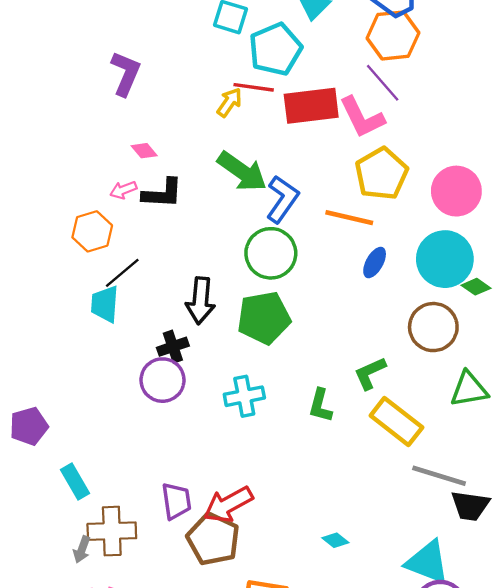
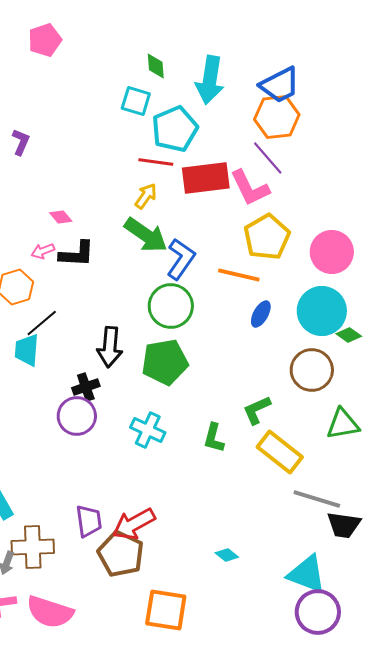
purple L-shape: (126, 74) -> (21, 142), moved, size x0.7
yellow arrow: (229, 102) -> (146, 196), moved
cyan cross: (244, 396) -> (148, 430), turned 36

